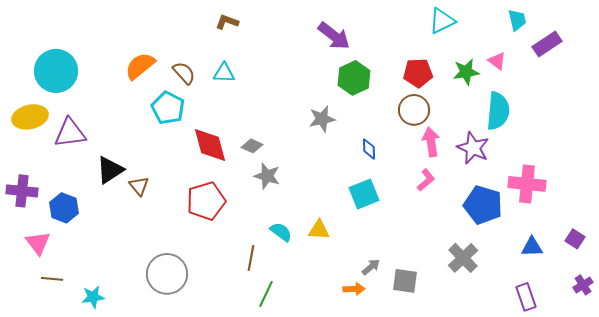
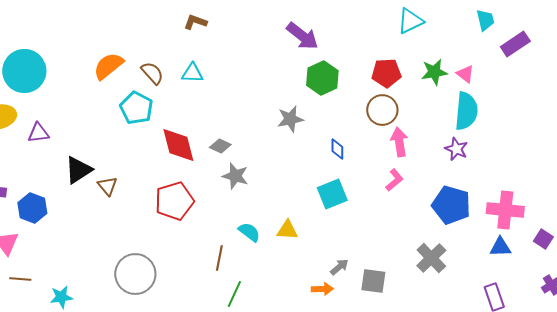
pink triangle: (497, 61) -> (465, 74), moved
purple triangle: (70, 133) -> (38, 133), size x0.7
purple star: (473, 148) -> (456, 149), moved, size x0.7
pink cross: (527, 184) -> (505, 210), moved

